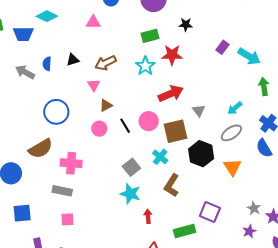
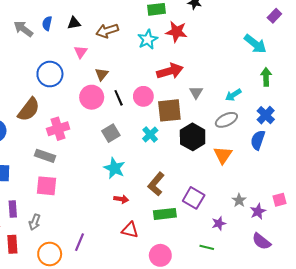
purple rectangle: (222, 47) -> (274, 16), moved
pink triangle: (94, 85) -> (81, 52), moved
brown triangle: (106, 105) -> (102, 74), turned -32
pink circle: (99, 129) -> (92, 97), size x1.5
blue semicircle: (264, 148) -> (258, 140), turned 42
brown semicircle: (41, 149) -> (29, 110), turned -30
pink cross: (71, 163) -> (58, 129), turned -30
gray square: (131, 167) -> (111, 133), moved
brown L-shape: (172, 185) -> (156, 184), moved
red arrow: (148, 216) -> (121, 199), moved, turned 96
pink square: (67, 219) -> (47, 186), size x1.5
purple star: (249, 231) -> (219, 223), moved

